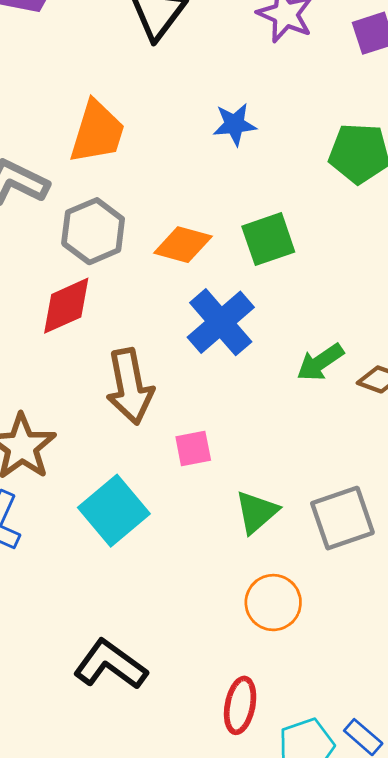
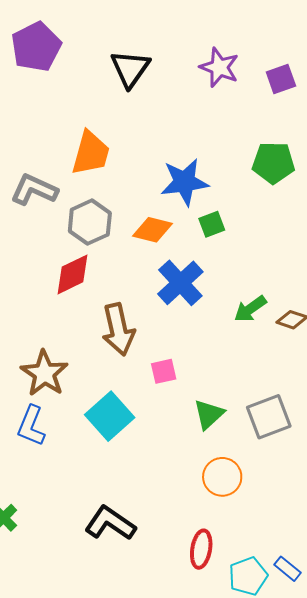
blue star: (235, 124) -> (185, 182), moved, size x1.6
green square: (268, 239) -> (212, 224), size x0.7

